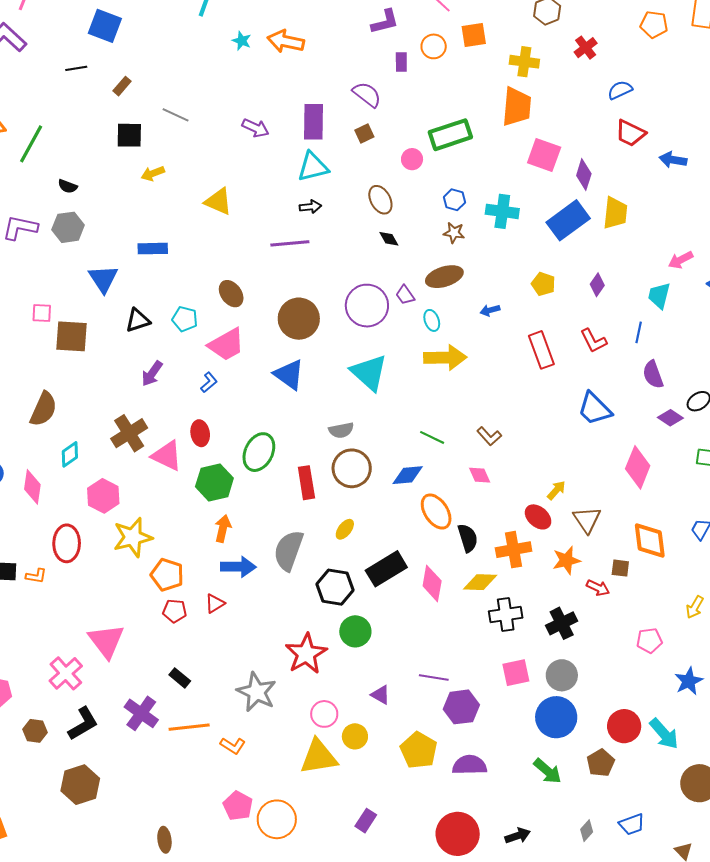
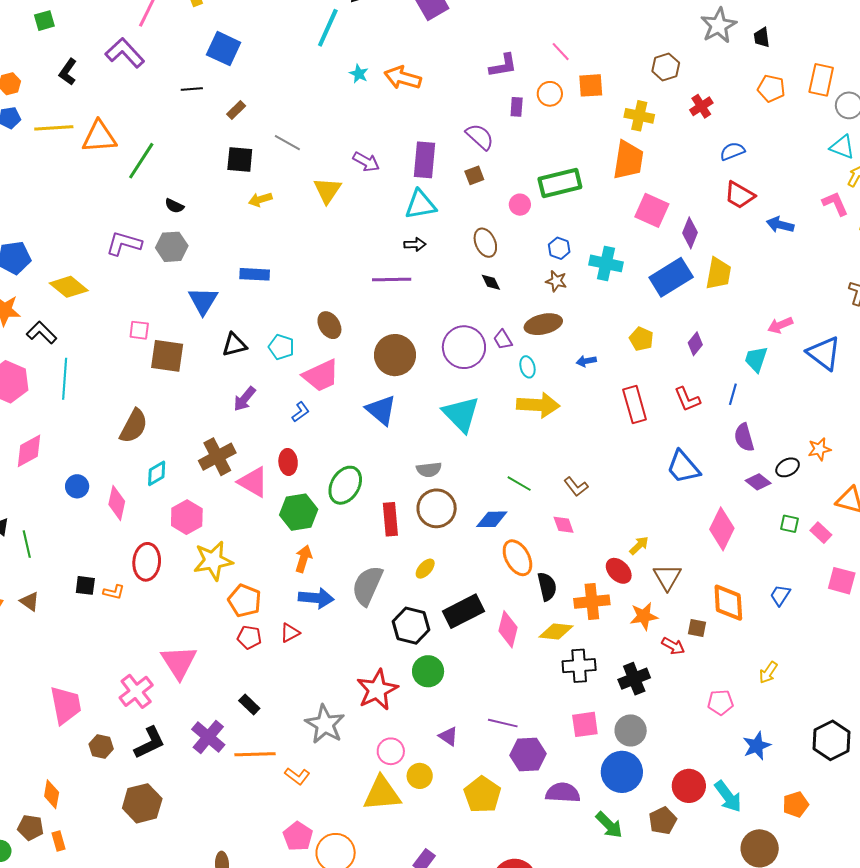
yellow triangle: (218, 201) -> (327, 190), moved, turned 36
purple semicircle: (470, 765) -> (563, 793), moved

